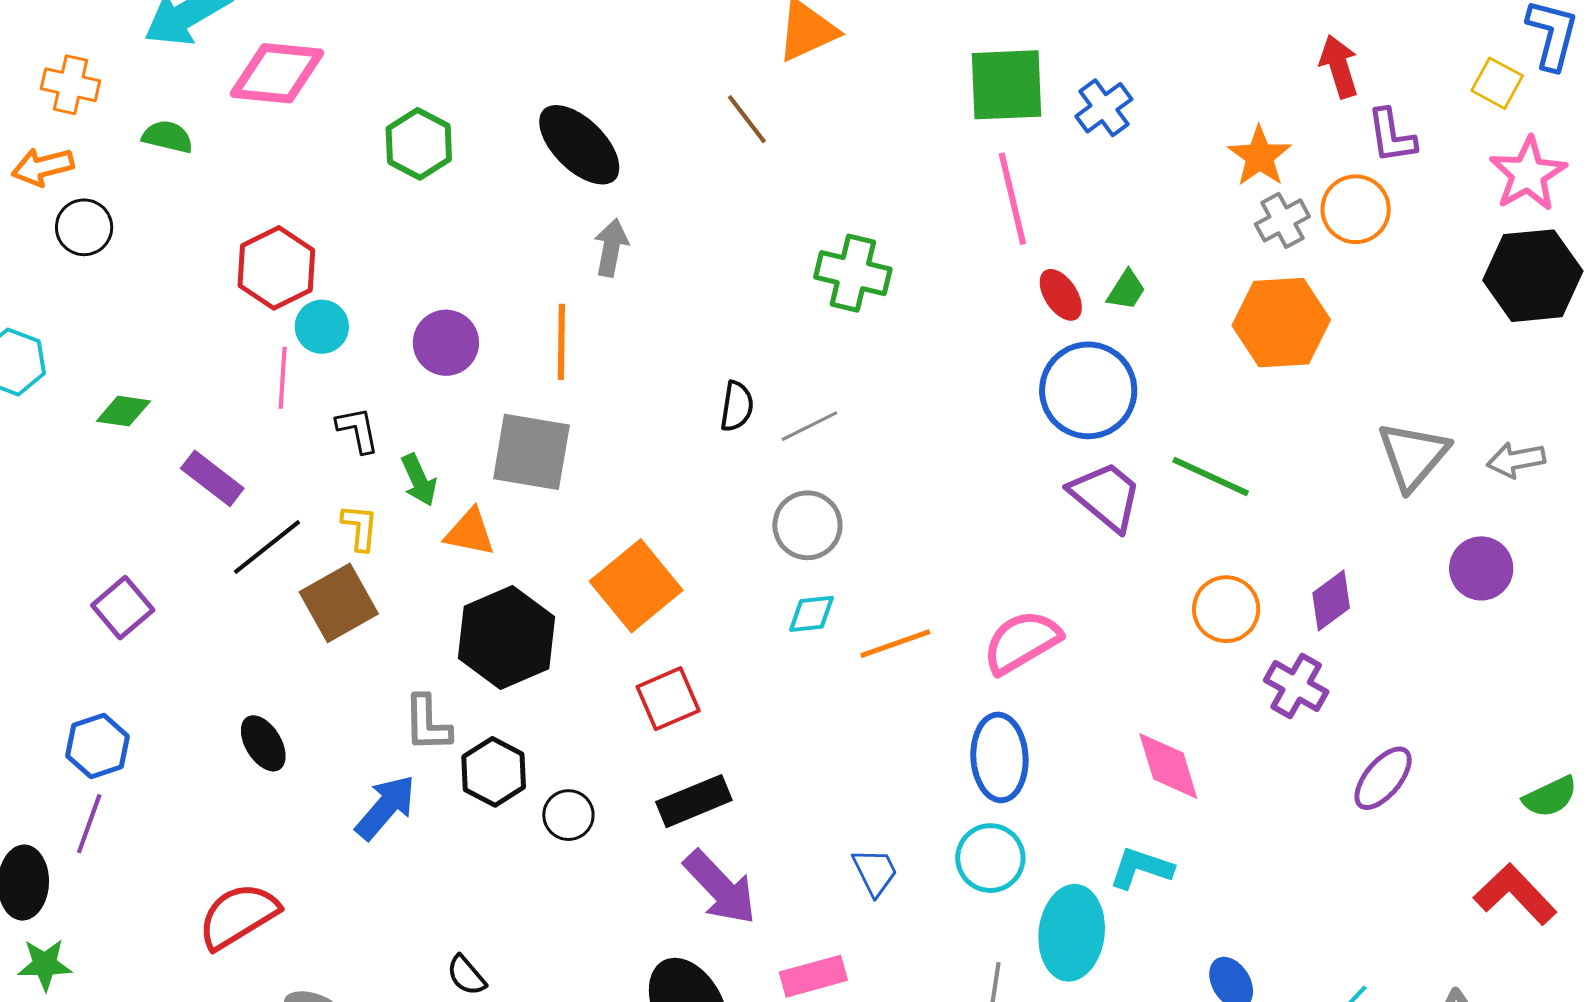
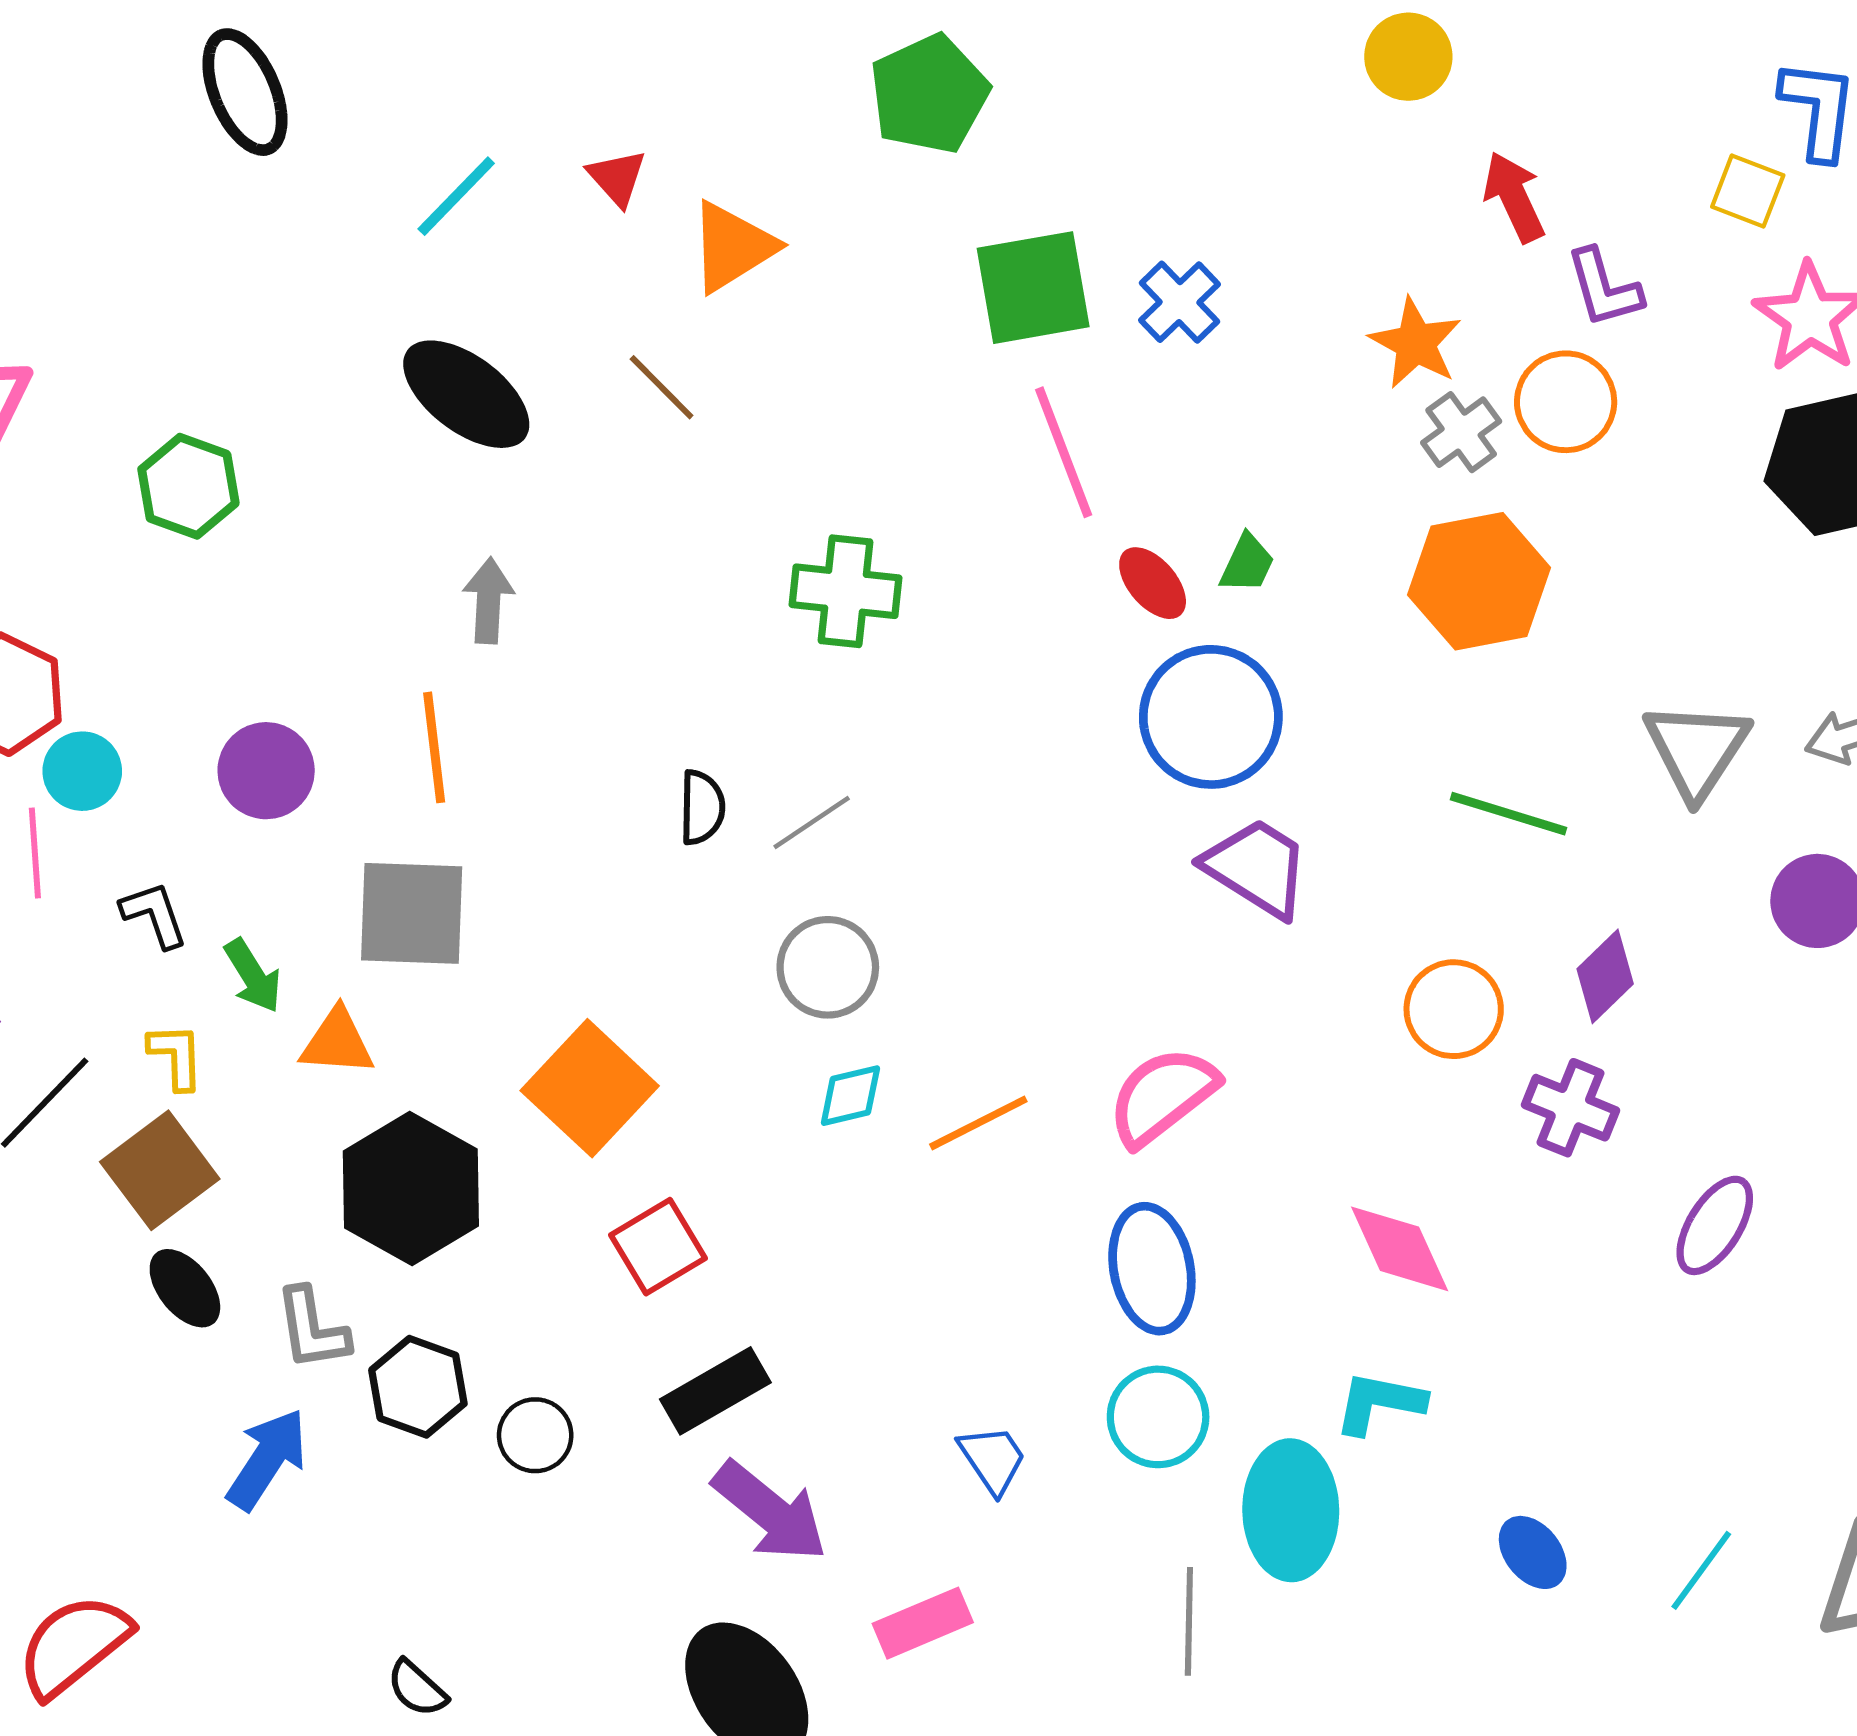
black ellipse: (579, 145) -> (466, 394), moved
green line: (1211, 476) -> (1508, 814), moved
black ellipse: (263, 743) -> (185, 1288), moved

